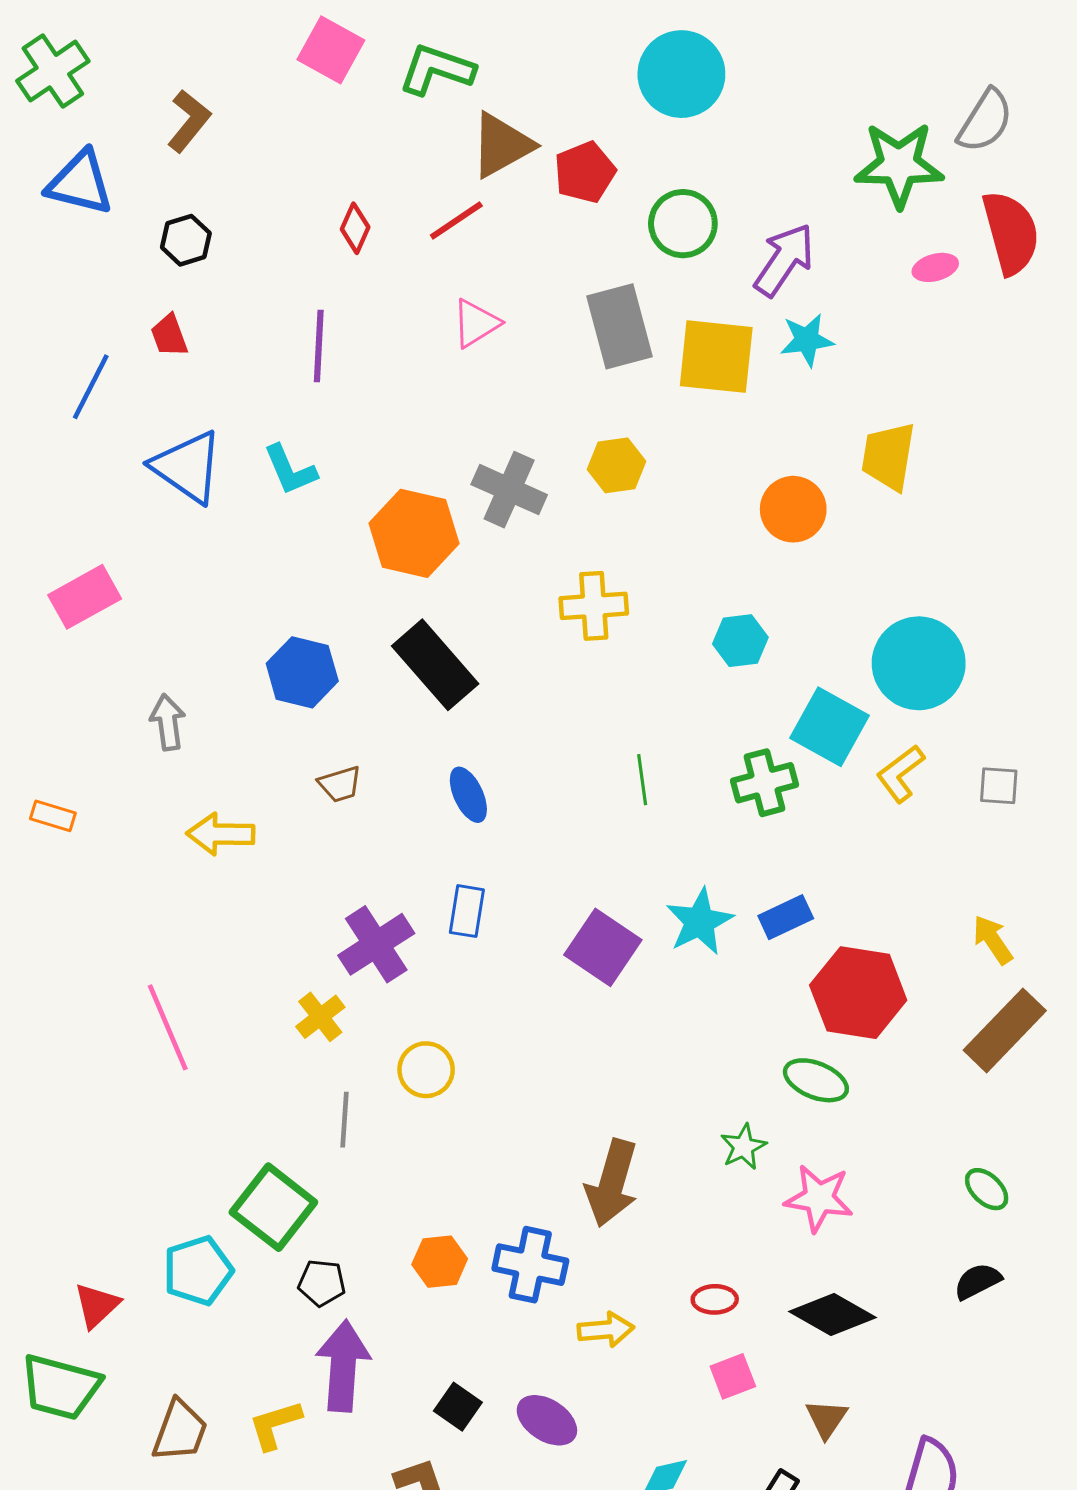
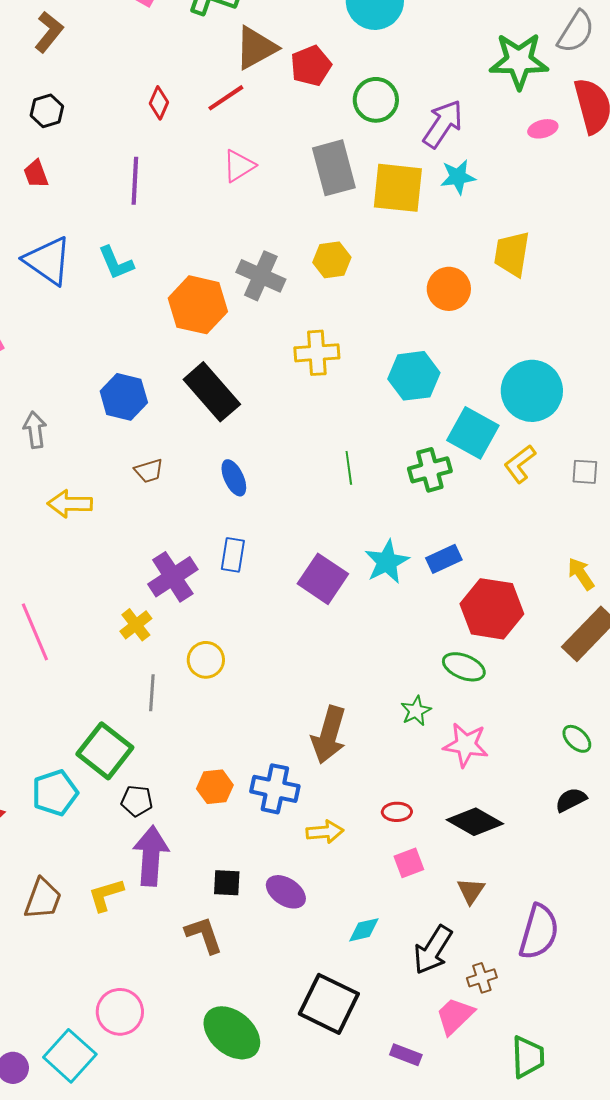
cyan hexagon: (740, 641) -> (414, 376), size x1.4
black square: (458, 1407) -> (227, 883), turned -32

